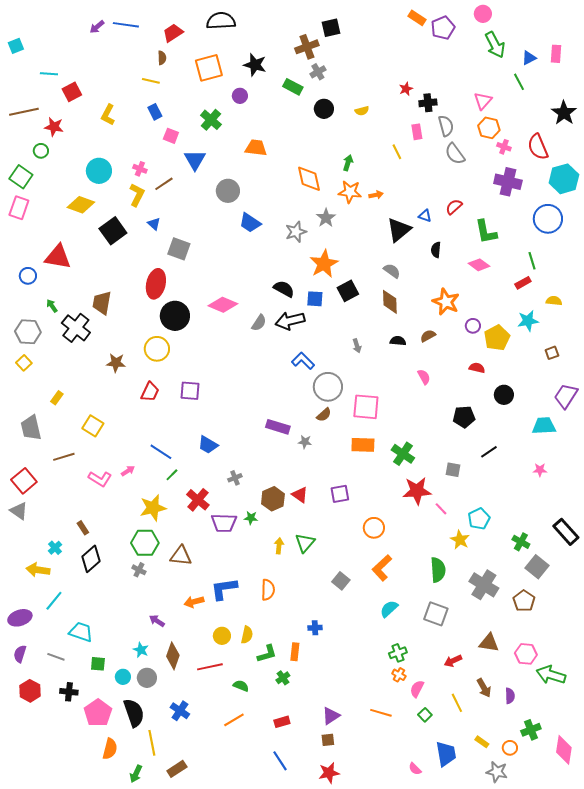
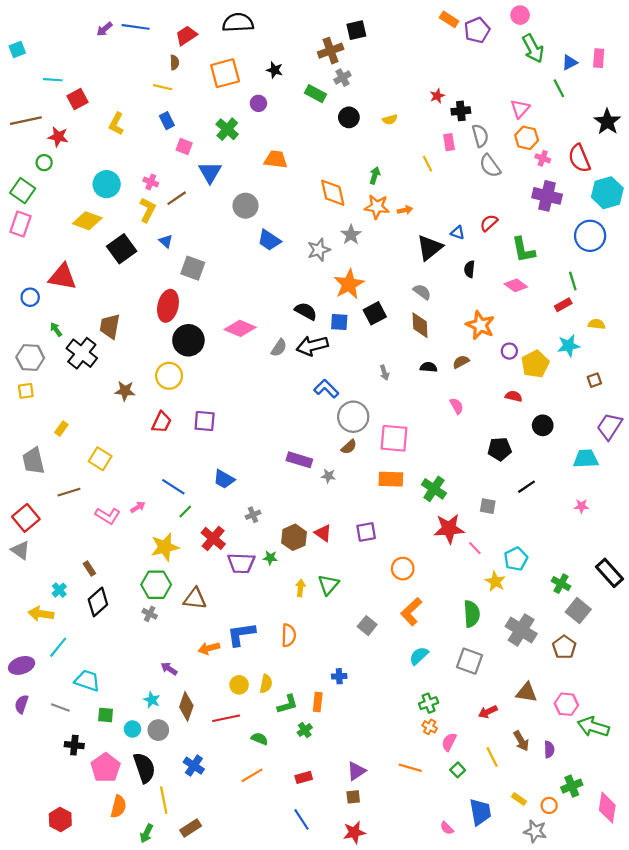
black star: (255, 65) -> (275, 70), size x0.7
yellow square: (24, 363) -> (26, 391), turned 35
red hexagon: (30, 691) -> (60, 819), moved

